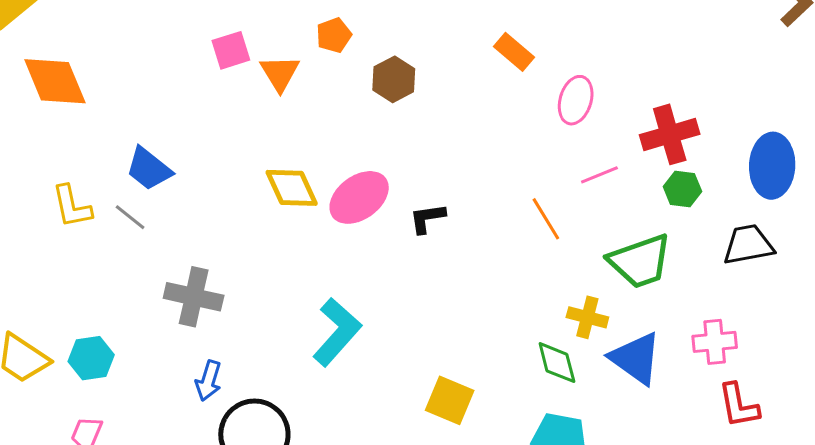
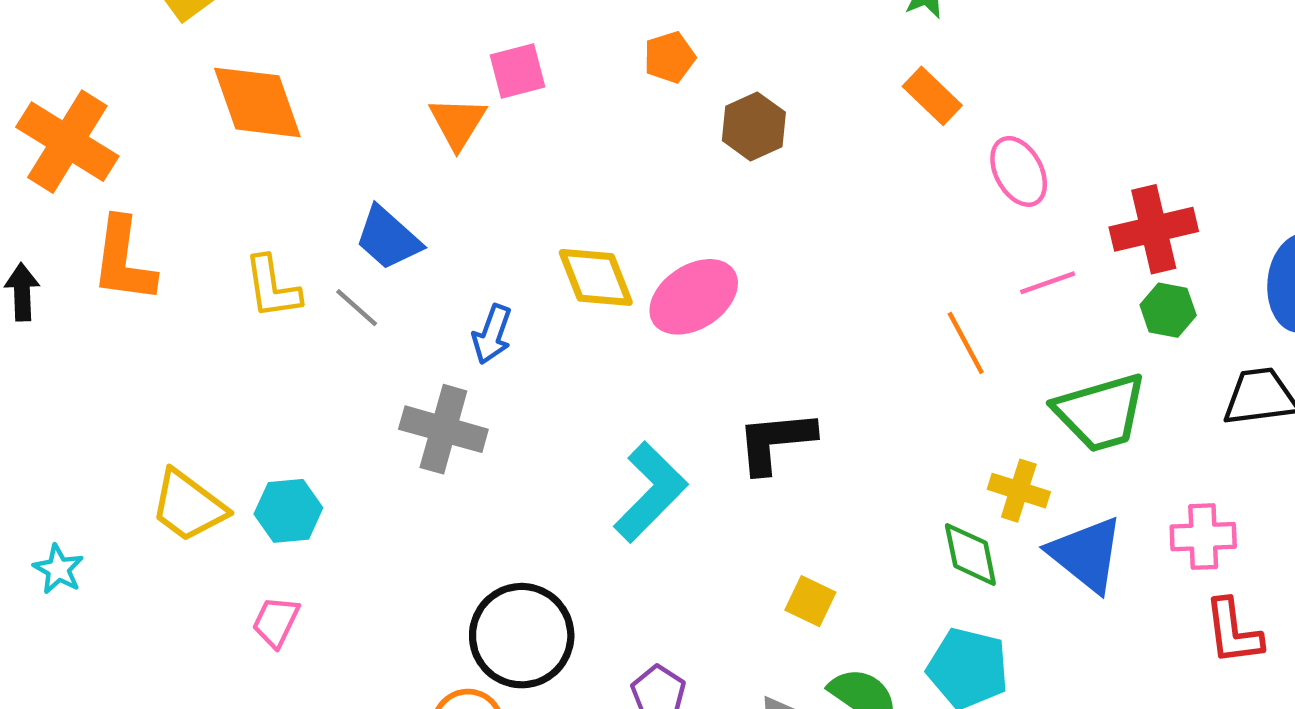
orange triangle: (280, 73) -> (458, 123), moved
pink ellipse: (576, 100) -> (1019, 171), turned -48
black L-shape: (427, 218) -> (775, 441), moved, size x1.5
blue arrow: (208, 381) -> (492, 334), moved
yellow square: (450, 400) -> (810, 601), size x0.7

